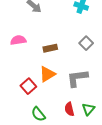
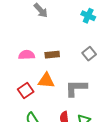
pink semicircle: (18, 40) -> (27, 55), moved
orange triangle: (47, 74) -> (46, 81), turned 30

